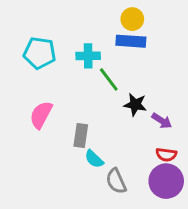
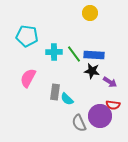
blue rectangle: (131, 41) -> (94, 55), moved
cyan cross: (88, 56) -> (54, 52), moved
cyan semicircle: (94, 159) -> (67, 99), moved
purple circle: (166, 181) -> (100, 116), moved

